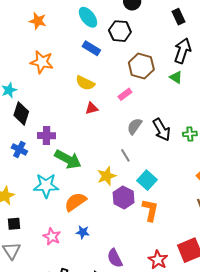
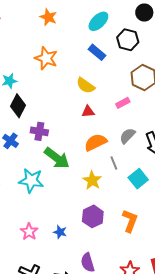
cyan ellipse: (88, 17) -> (98, 21), turned 75
yellow star: (107, 176) -> (92, 180), turned -30
cyan square: (147, 180) -> (138, 179), moved
purple hexagon: (124, 197) -> (93, 216), moved
orange semicircle: (75, 202) -> (96, 142), moved

